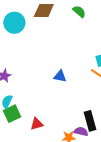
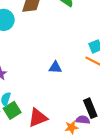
red triangle: (37, 124) -> (38, 118), size x1.5

